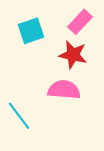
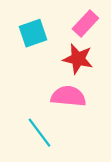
cyan line: (19, 116) -> (39, 133), moved

